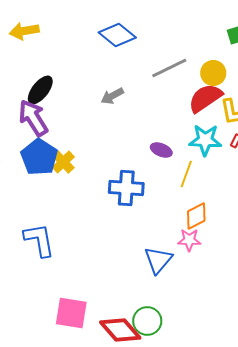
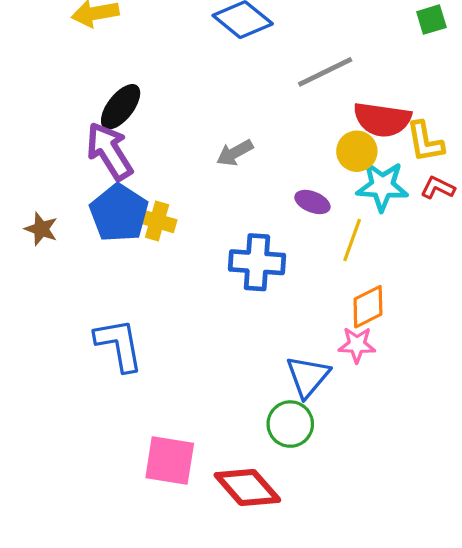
yellow circle: (213, 73) -> (357, 151), moved
gray arrow: (112, 96) -> (235, 153), moved
red semicircle: (205, 98) -> (382, 120), turned -138
yellow cross: (63, 162) -> (157, 221), turned -30
green circle: (147, 321) -> (290, 424), moved

